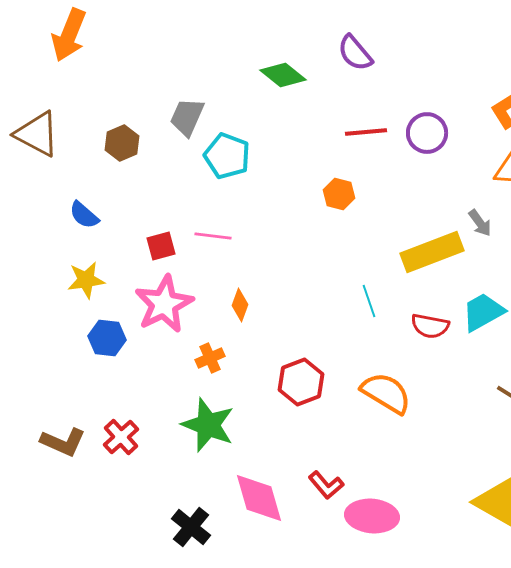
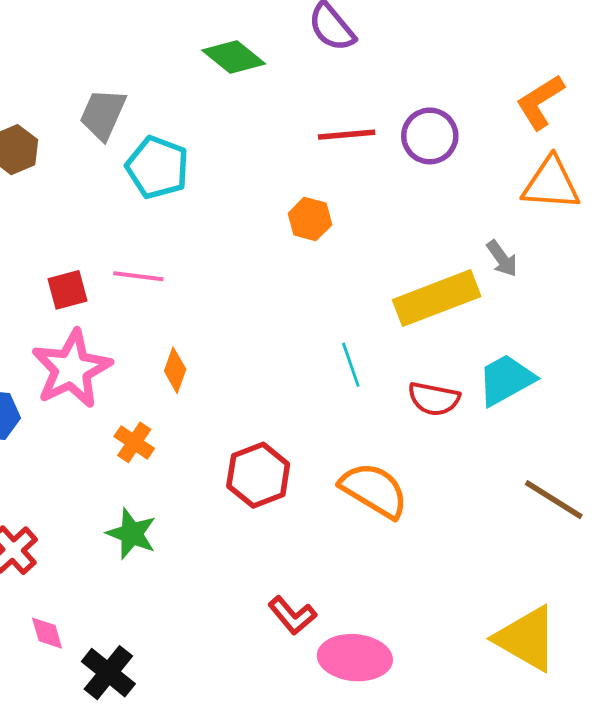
orange cross: (210, 358) -> (134, 442), turned -32
green star: (208, 425) -> (132, 534), size x0.7
pink diamond: (259, 498) -> (47, 633), moved, size x0.5

